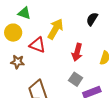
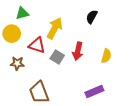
green triangle: (24, 13) -> (22, 13), turned -32
gray square: (76, 79) -> (57, 57), moved

